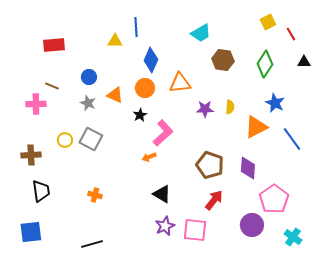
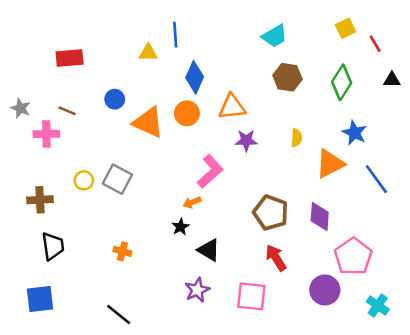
cyan trapezoid: (201, 33) -> (275, 36), moved
orange triangle: (115, 95) -> (148, 122), size x1.5
gray star: (88, 103) -> (21, 108), moved
purple star: (205, 109) -> (246, 140), moved
black star: (140, 115) -> (180, 227), moved
red arrow: (214, 200) -> (276, 258), turned -70
purple star: (165, 226) -> (197, 290), moved
black line: (92, 244) -> (119, 314), turned 55

